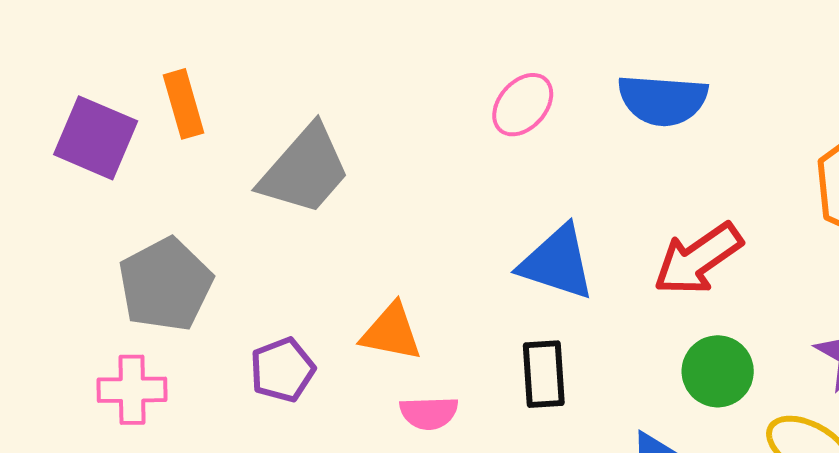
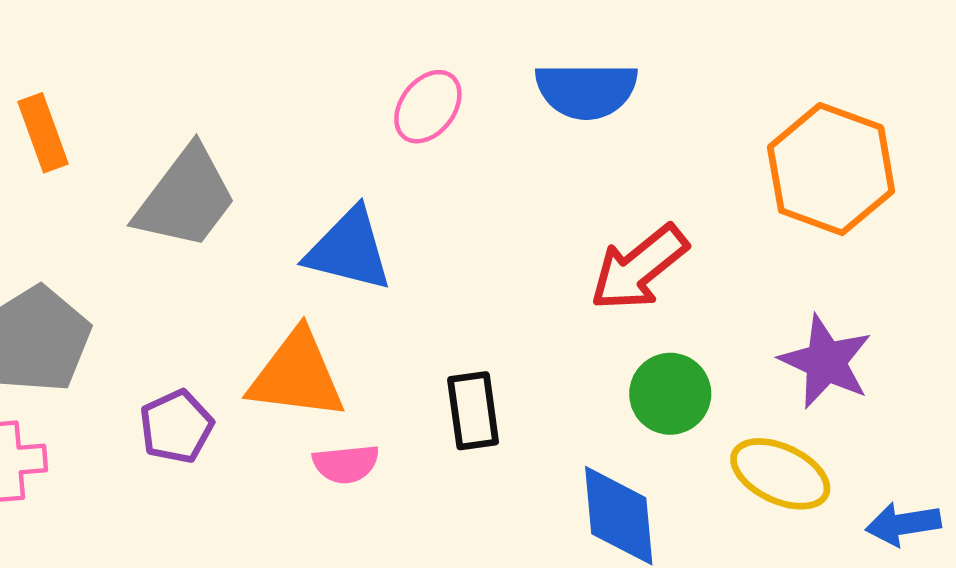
blue triangle: (557, 263) -> (349, 250), moved
orange triangle: (391, 332) -> (297, 375), size x1.4

